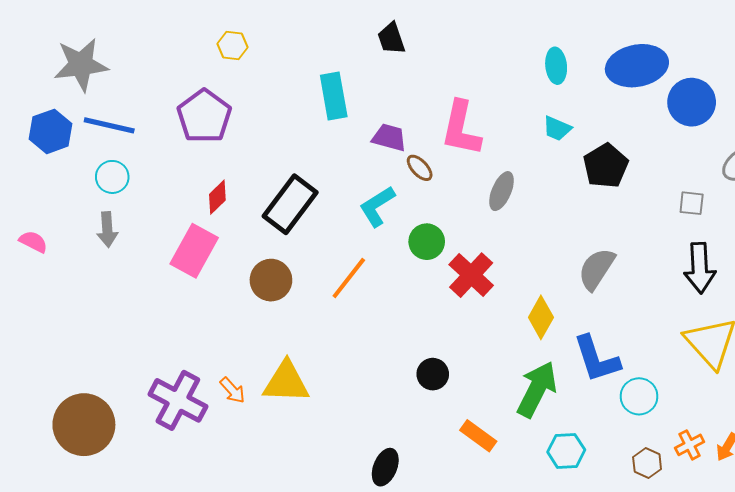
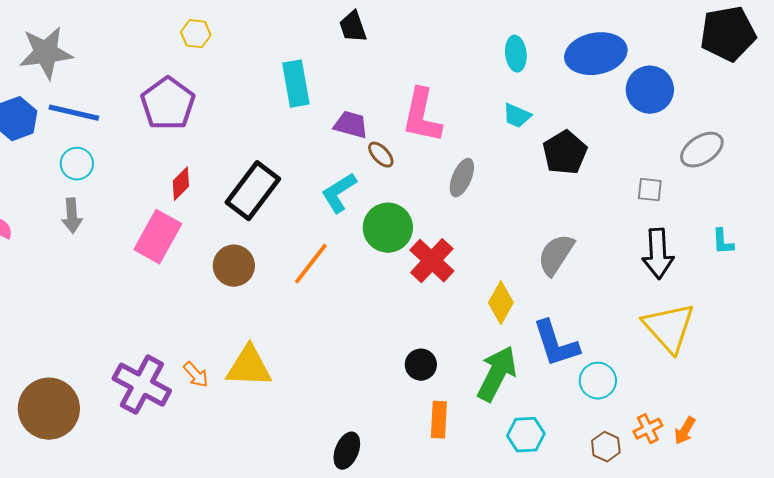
green circle: (427, 242) -> (388, 228), size x1.4
black circle: (433, 374) -> (421, 365), moved
orange rectangle: (478, 436) -> (439, 420), turned 57

